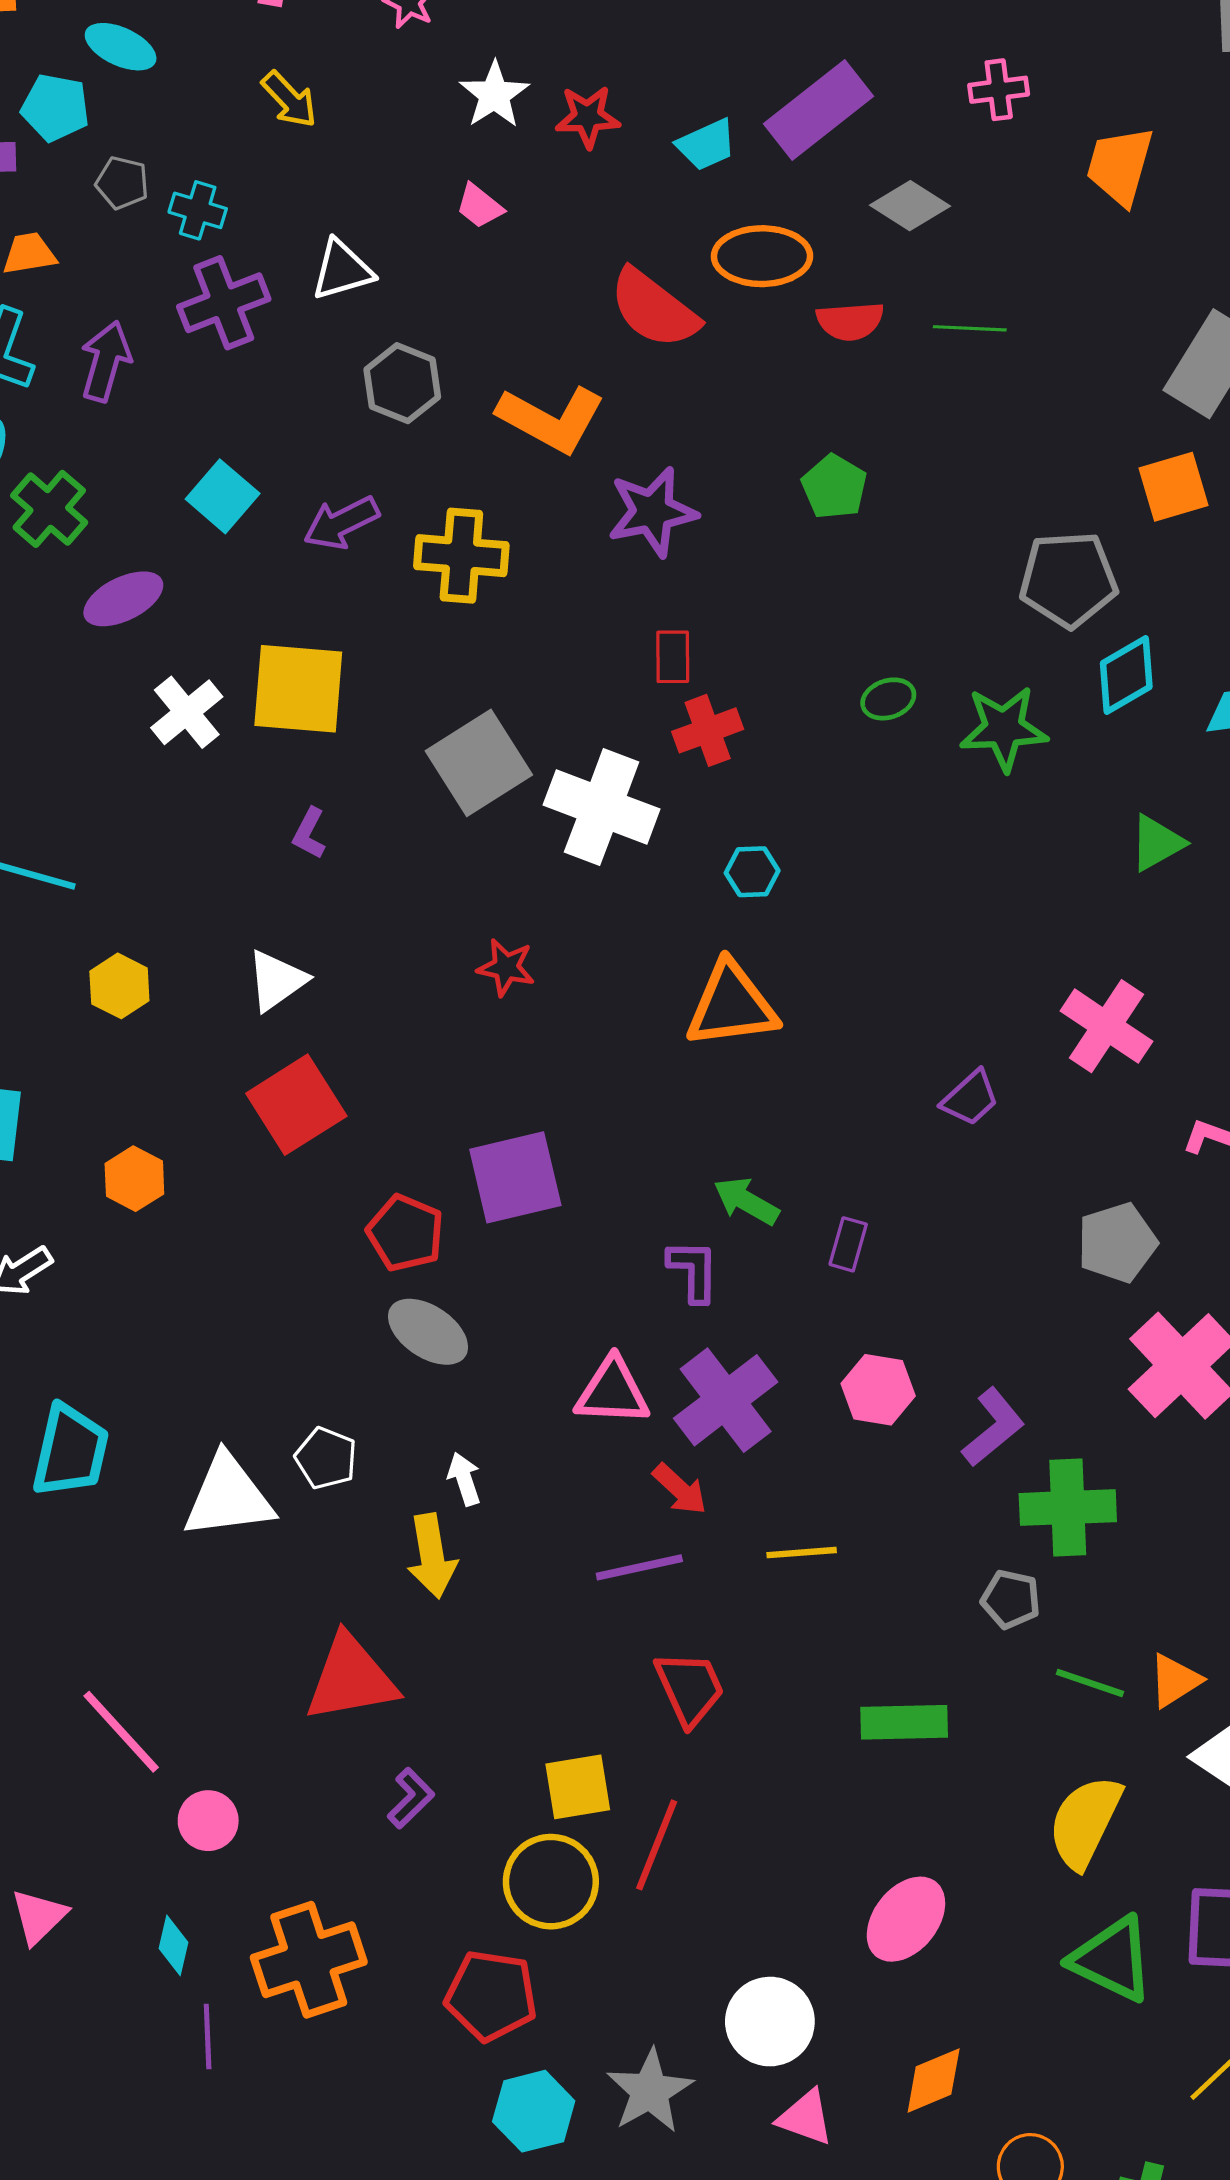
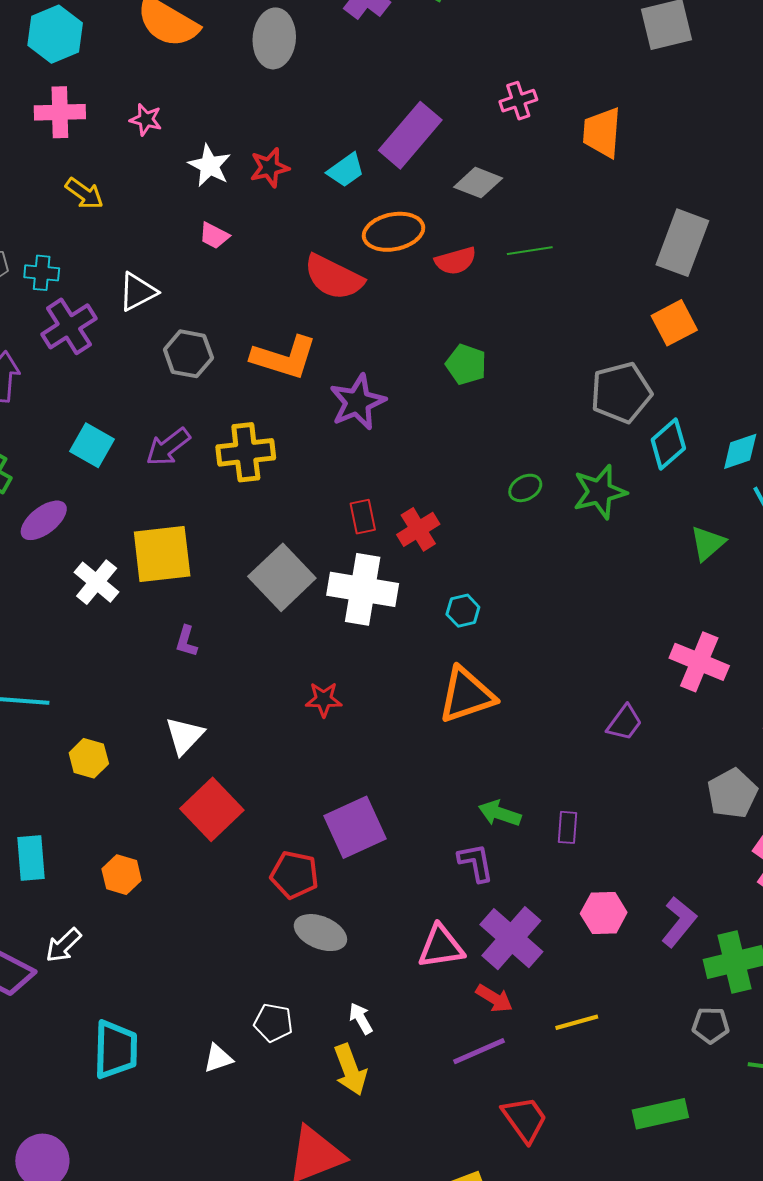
red rectangle: (673, 657) -> (363, 517), moved
white triangle: (228, 1497) -> (218, 1058), size x0.5

